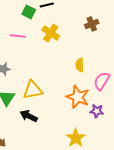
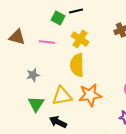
yellow semicircle: (80, 65) -> (77, 65), moved, size x1.6
orange star: (78, 97) -> (90, 95), moved, turned -30

